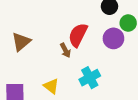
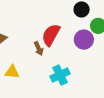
yellow triangle: (51, 86) -> (12, 72), moved, turned -35

